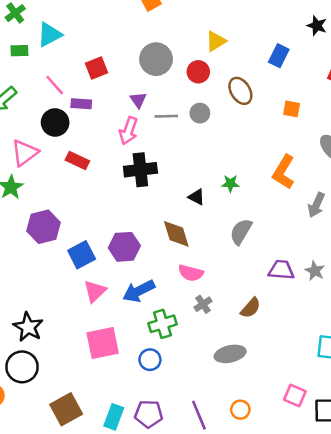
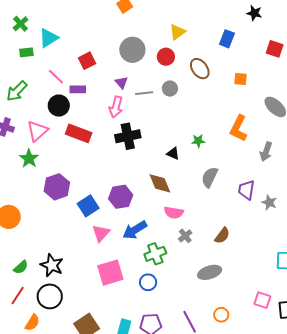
red rectangle: (77, 160) -> (79, 133), size x1.4
purple trapezoid: (281, 270) -> (246, 190), moved, turned -80

